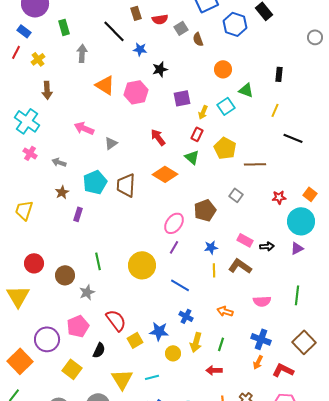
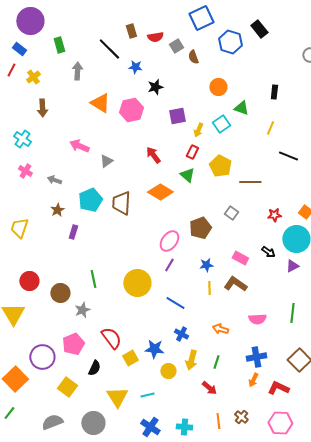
cyan cross: (27, 121) -> (22, 139), size x0.7
black arrow: (267, 246) -> (268, 252), moved, turned 40
blue cross: (261, 339) -> (256, 357), turned -30
red arrow: (214, 370) -> (209, 388), turned -140

